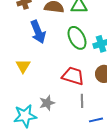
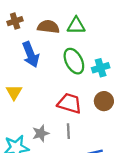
gray line: (82, 101) -> (68, 131), moved

